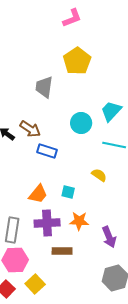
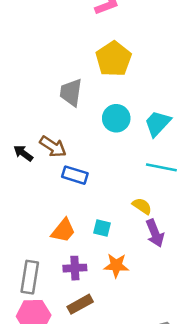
cyan circle: (81, 123) -> (116, 118), moved
purple cross: (47, 223) -> (75, 268), size x0.7
purple arrow: (109, 237) -> (155, 233), moved
brown rectangle: (62, 251) -> (80, 304), moved, turned -30

